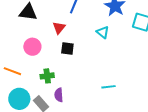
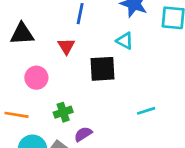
black square: (67, 48) -> (102, 69), moved, size x1.5
purple semicircle: (59, 95) -> (83, 134), turned 72

